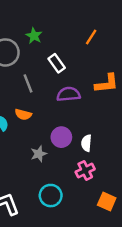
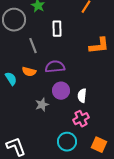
white rectangle: (57, 63) -> (57, 29), turned 35
purple semicircle: (69, 94) -> (55, 67), moved
cyan circle: (51, 196) -> (67, 142), moved

